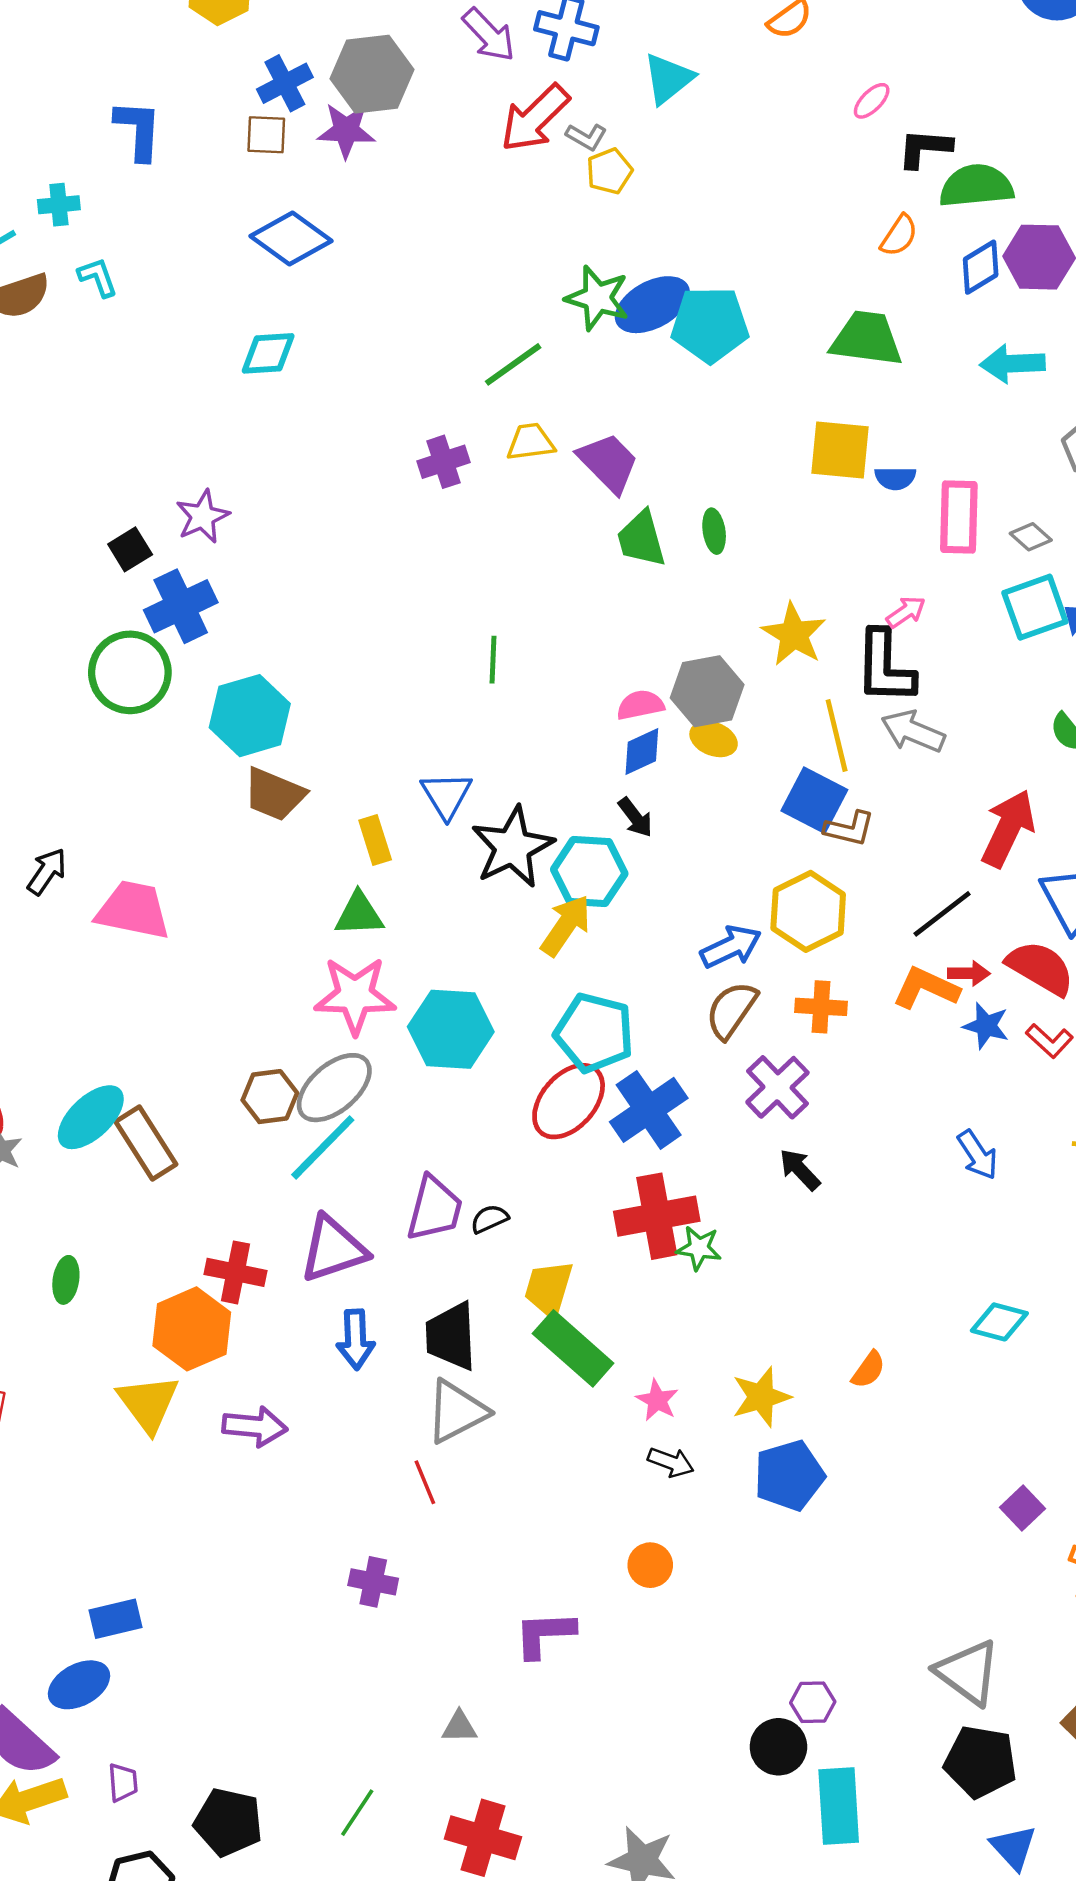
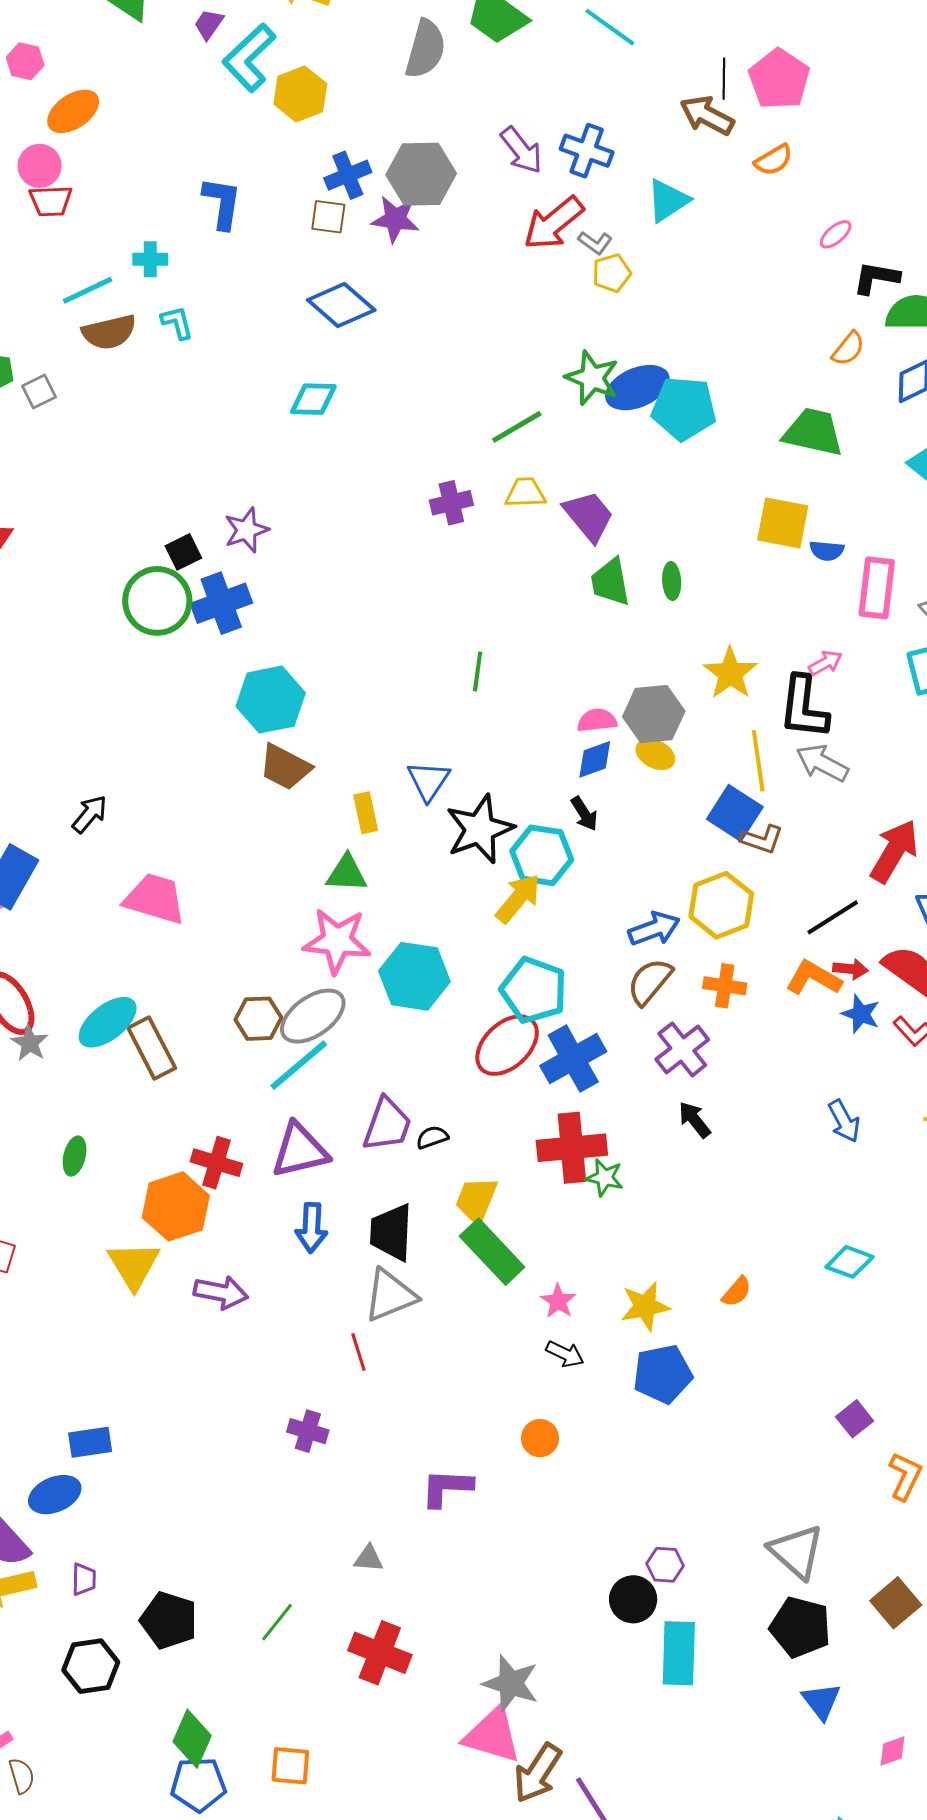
green circle: (130, 672) -> (157, 601), moved
pink trapezoid: (133, 910) -> (155, 899), moved

